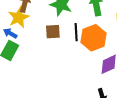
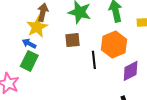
black line: (76, 32) -> (94, 60), moved

